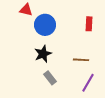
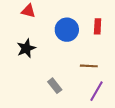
blue circle: (45, 25) -> (67, 30), moved
black star: (43, 54) -> (26, 48), moved

